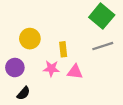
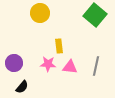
yellow circle: (30, 39) -> (40, 13), moved
gray line: (103, 46) -> (96, 66), moved, turned -60

